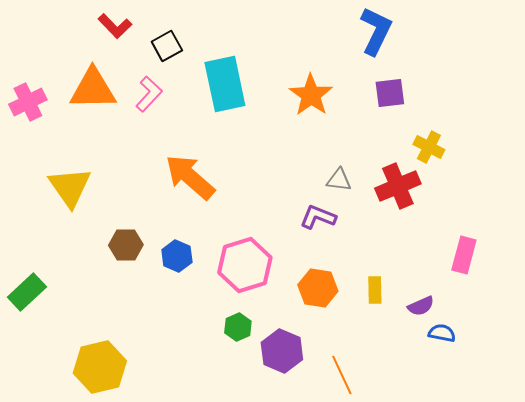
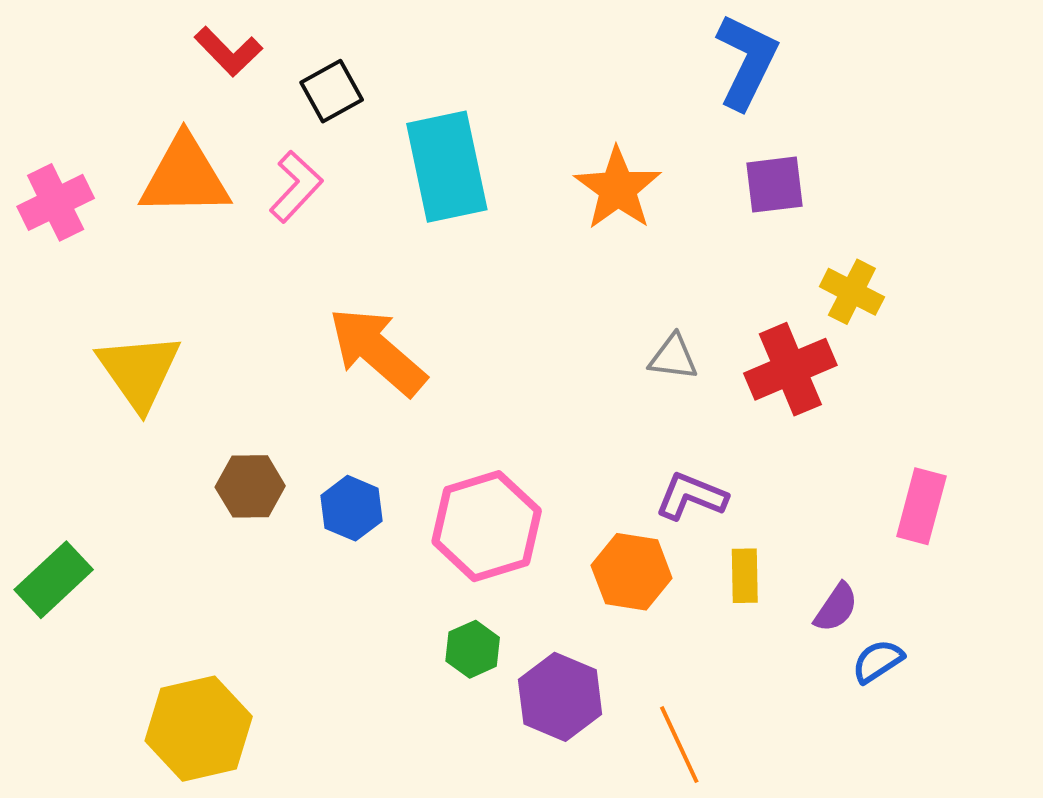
purple L-shape: (318, 217) -> (691, 496), moved
purple semicircle: (421, 306) -> (836, 608), turned -32
blue semicircle: (442, 333) -> (878, 661), turned -44

